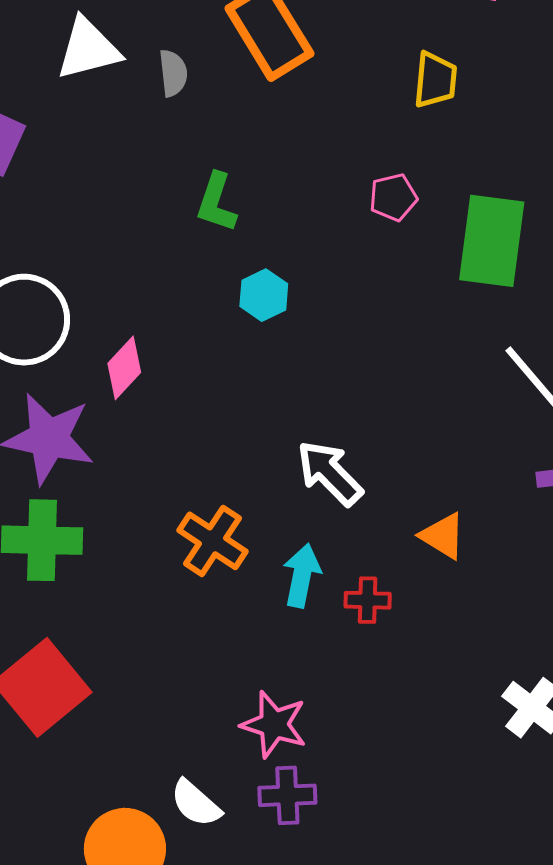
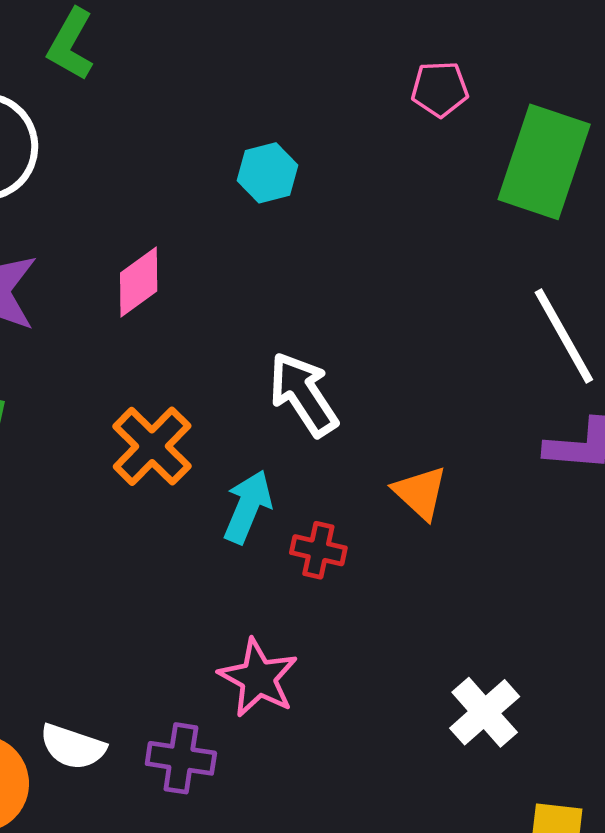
green L-shape: (216, 202) -> (71, 44), moved
pink diamond: (124, 368) -> (139, 282), moved
pink star: (274, 724) -> (258, 678), moved
white semicircle: (196, 803) -> (73, 747), turned -34

